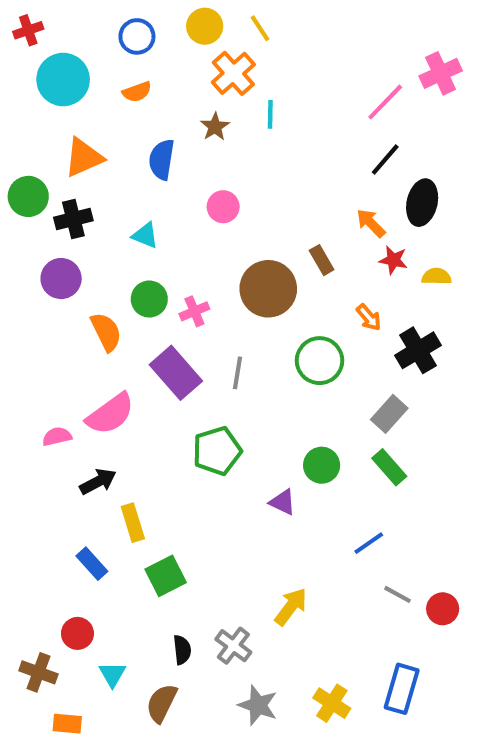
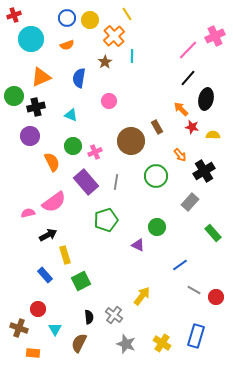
yellow circle: (205, 26) -> (90, 20), moved
green rectangle: (389, 467) -> (213, 233), moved

